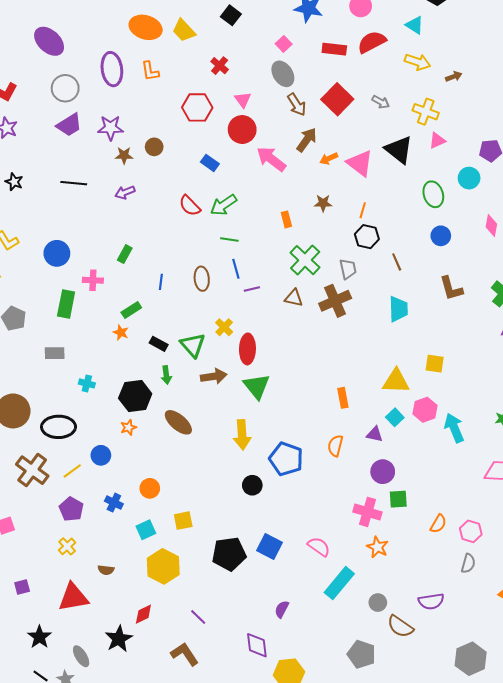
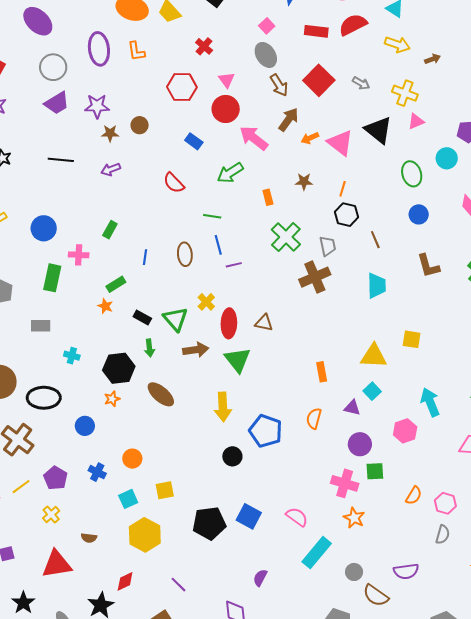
green arrow: (224, 205) -> (230, 173), moved
brown triangle: (294, 298) -> (264, 323), moved
pink hexagon: (425, 410) -> (405, 431), moved
yellow line: (72, 471) -> (21, 487), moved

